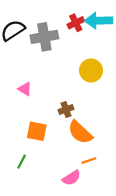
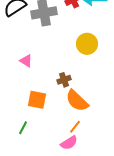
orange line: (89, 161) -> (75, 127), moved, turned -32

